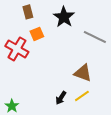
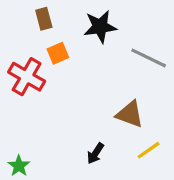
black star: (64, 17) -> (100, 27), turned 30
yellow line: (82, 96) -> (149, 150), moved

